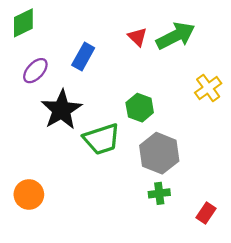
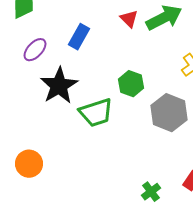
gray hexagon: (159, 153) -> (169, 113), moved
green cross: (159, 193) -> (151, 192), moved, turned -30

